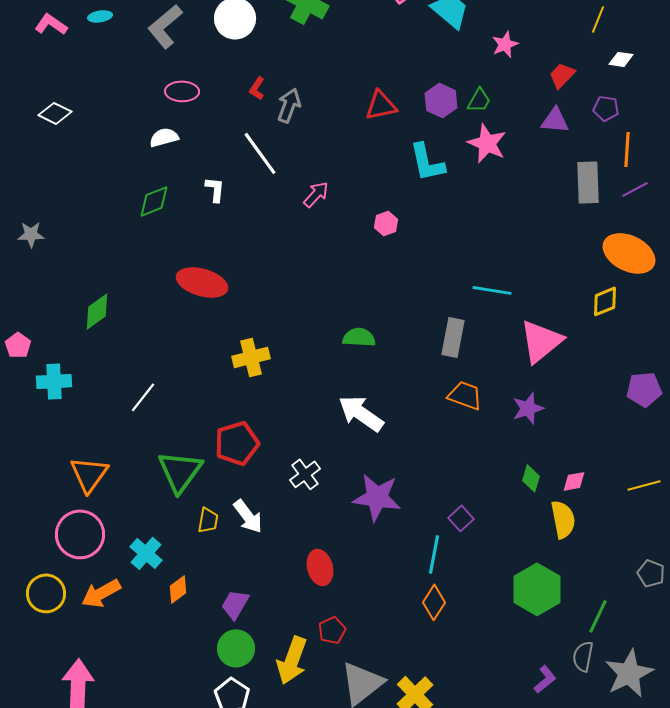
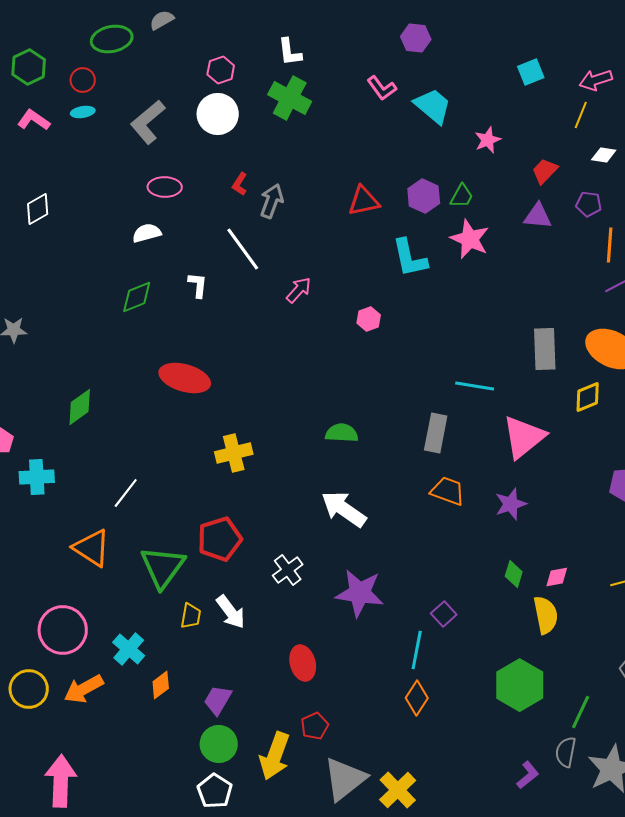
white diamond: (55, 113) -> (38, 209), turned -56
gray rectangle: (588, 182) -> (545, 349), moved
orange triangle: (89, 474) -> (92, 548), moved, turned -33

